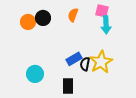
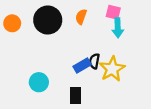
black circle: (43, 18) -> (48, 20), size x1.6
orange circle: (28, 22) -> (12, 23), moved
black semicircle: (85, 64) -> (94, 61), moved

